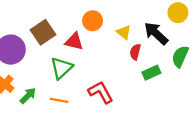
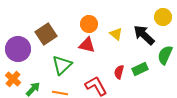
red triangle: (74, 41) -> (87, 45), moved
red semicircle: (135, 52) -> (119, 72), moved

